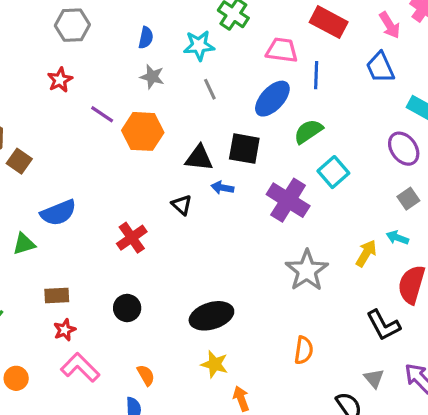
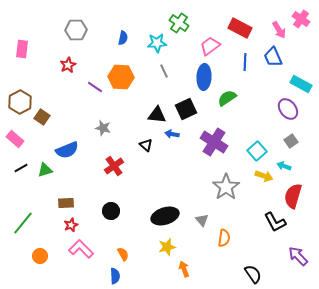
pink trapezoid: (282, 50) -> (210, 46), turned -45
blue line: (316, 75) -> (245, 62), moved
gray star: (152, 77) -> (103, 128), moved
blue ellipse: (272, 99) -> (204, 77), turned -40
orange hexagon: (143, 131) -> (121, 77), moved
black square: (244, 149) -> (186, 109), turned -35
cyan square: (333, 172) -> (257, 151), moved
yellow arrow: (366, 253) -> (264, 176), turned 78
yellow star: (215, 364) -> (167, 247), turned -30
gray triangle: (374, 378) -> (202, 220), moved

